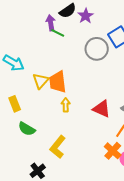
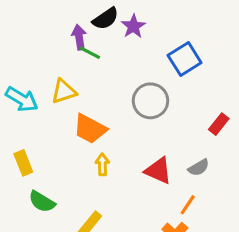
gray circle: (97, 49) -> (150, 101), moved
yellow triangle: (41, 81) -> (64, 92), moved, turned 30
orange trapezoid: (58, 82) -> (90, 129), turned -55

